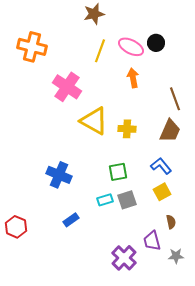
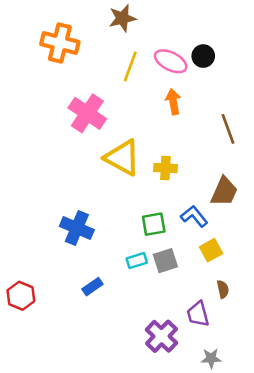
orange cross: (32, 47) -> (60, 43), moved
brown trapezoid: (170, 131) -> (224, 192), moved
blue L-shape: (161, 166) -> (194, 216), moved
gray star: (176, 256) -> (211, 358), moved

